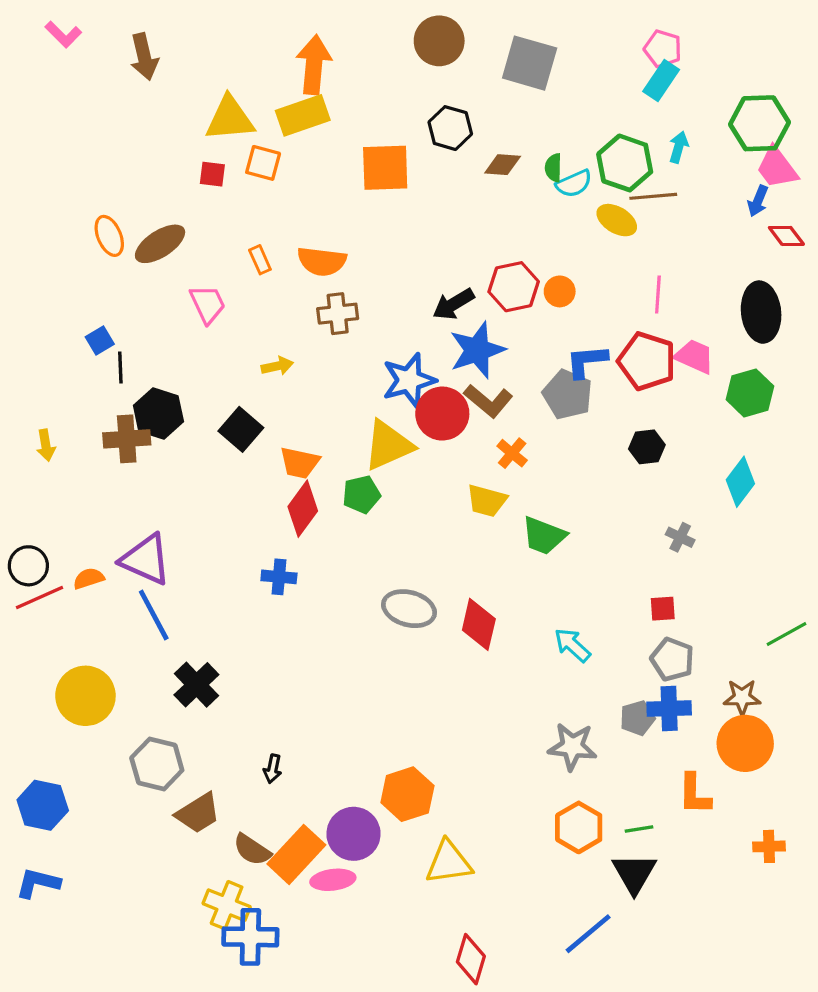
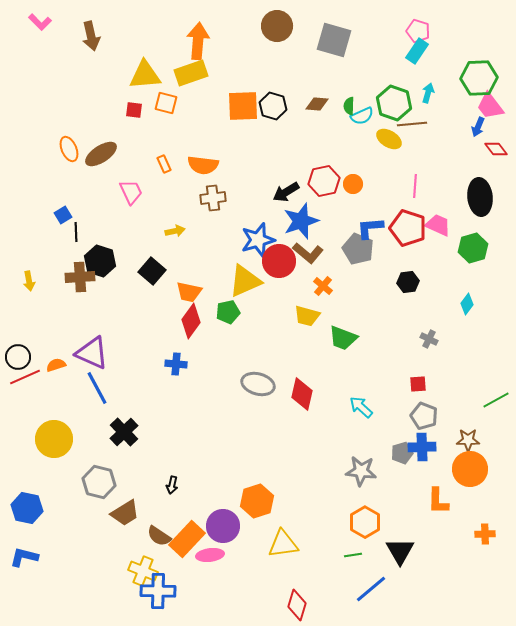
black hexagon: (450, 128) -> (273, 106), moved
cyan diamond: (740, 482) -> (467, 304), size x0.7
green line: (639, 829) -> (353, 555), moved

